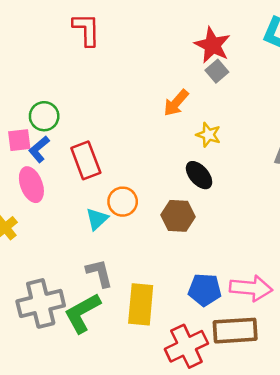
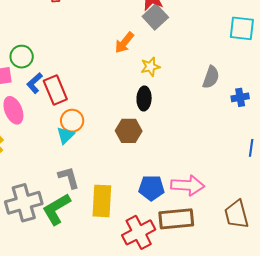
gray square: (217, 71) -> (155, 17), size x1.4
yellow star: (208, 135) -> (150, 67), turned -30
blue L-shape: (39, 149) -> (35, 83), moved
black ellipse: (199, 175) -> (144, 99), turned 45
orange circle: (123, 202) -> (72, 121), moved

